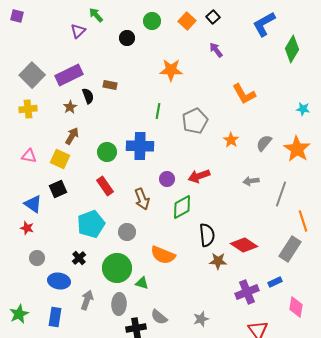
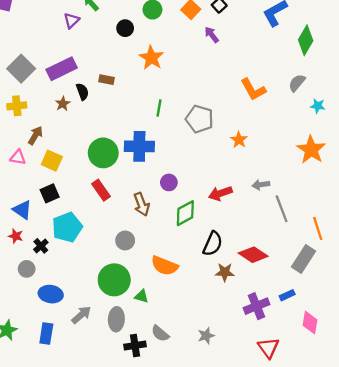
purple arrow: (216, 50) -> (212, 35), moved
orange star: (171, 70) -> (151, 58), moved, turned 30
gray pentagon: (195, 121) -> (200, 119), turned -30
brown arrow: (72, 136) -> (35, 135), moved
gray semicircle: (264, 143) -> (297, 83), moved
green circle: (107, 152) -> (103, 153), size x1.4
red arrow: (199, 176) -> (220, 193), moved
gray line: (281, 194) -> (282, 209), moved, turned -40
cyan pentagon: (91, 224) -> (67, 227), moved
black semicircle: (207, 235) -> (213, 244), turned 30
black cross: (79, 258) -> (41, 246), moved
gray arrow: (87, 300) -> (81, 315), turned 30

